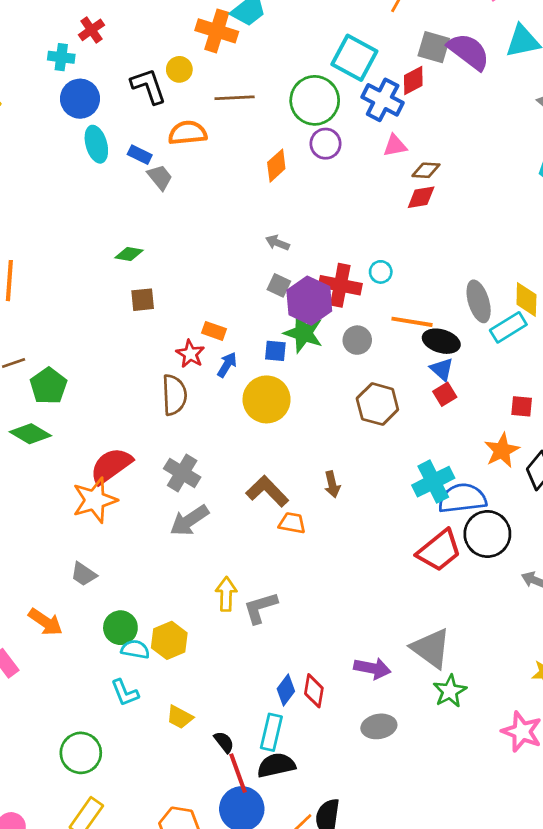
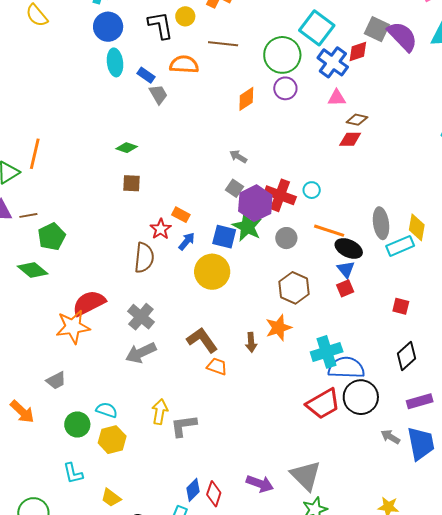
blue square: (275, 351) -> (224, 237), size x1.4
orange star: (502, 450) -> (279, 328), moved
gray trapezoid: (84, 574) -> (56, 380), turned -70
cyan semicircle: (135, 649) -> (107, 410), moved

